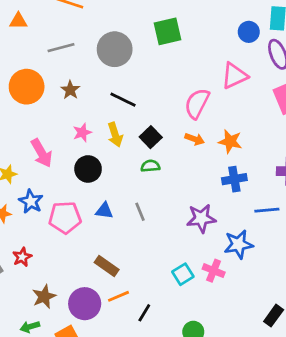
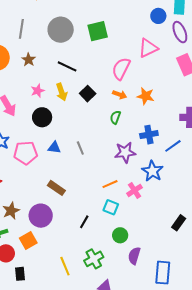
green square: (168, 31) -> (98, 31), moved
gray line: (61, 48) -> (21, 29), turned -66
green semicircle: (150, 166) -> (115, 117), moved, turned -64
blue cross: (234, 179) -> (149, 135), moved
blue line: (267, 210) -> (173, 146), turned -30
blue star: (238, 244) -> (152, 171), turned -30
pink cross: (214, 271) -> (134, 190), turned 35
cyan square: (183, 274) -> (111, 207), moved, turned -35
orange line: (119, 296) -> (110, 184), moved

